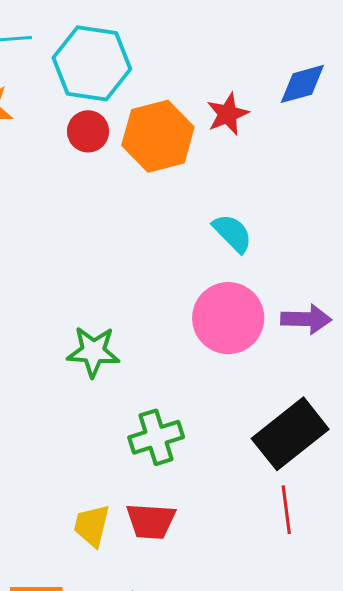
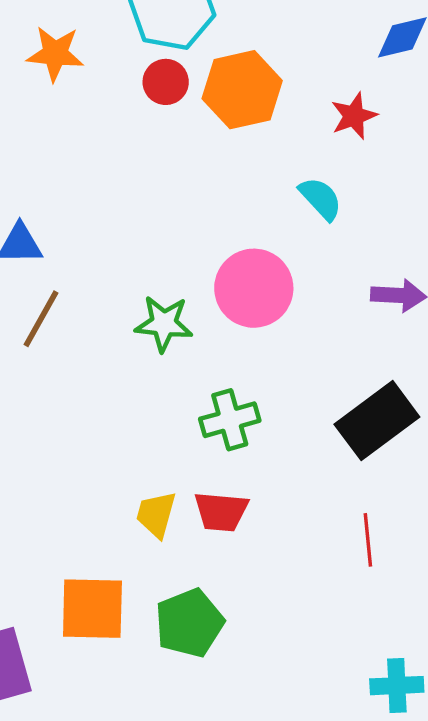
red star: (228, 114) -> (354, 116), moved
pink circle: (228, 318) -> (254, 288), moved
red line: (286, 510) -> (368, 540), moved

